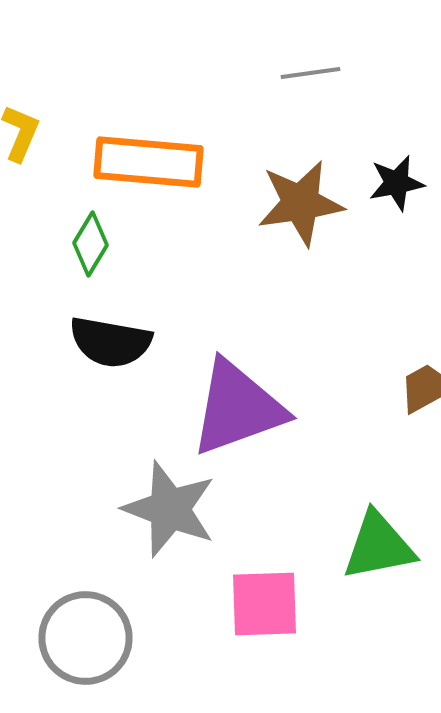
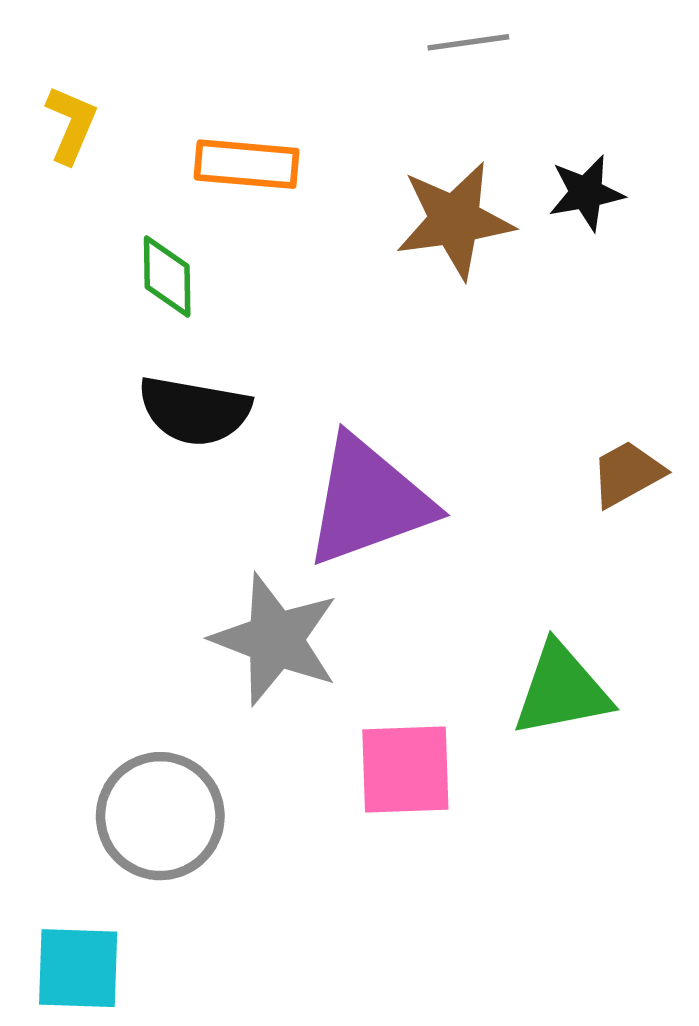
orange rectangle: (148, 162) -> (247, 164), size x0.7
green diamond: (90, 244) -> (167, 276), turned -32

